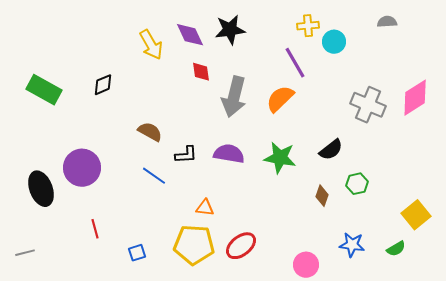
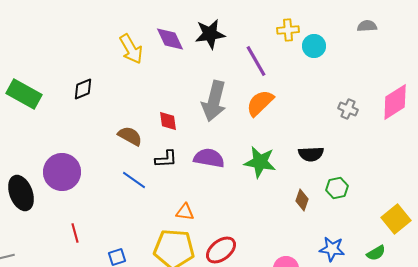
purple line: (295, 63) -> (256, 61), moved
red diamond: (201, 72) -> (168, 121), moved
gray cross: (368, 105) -> (348, 109), size x0.6
black semicircle: (331, 150) -> (311, 154), turned 35

